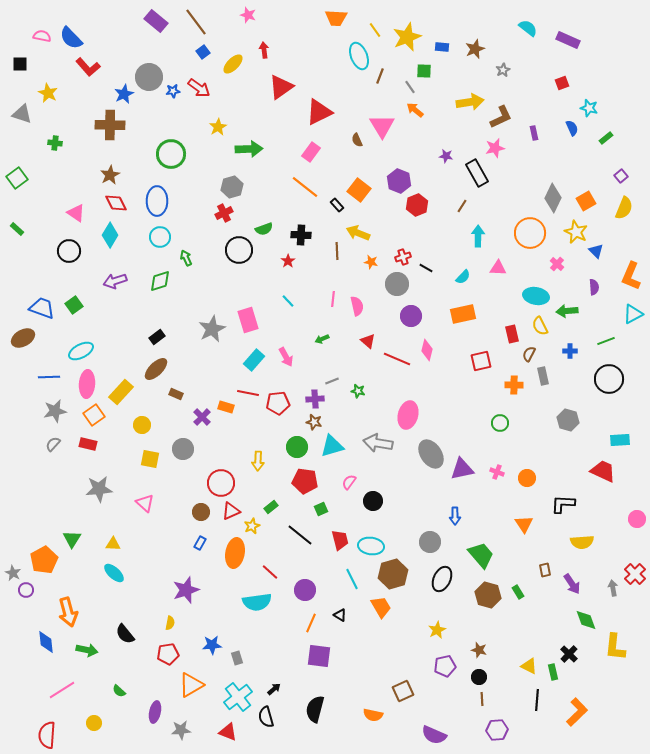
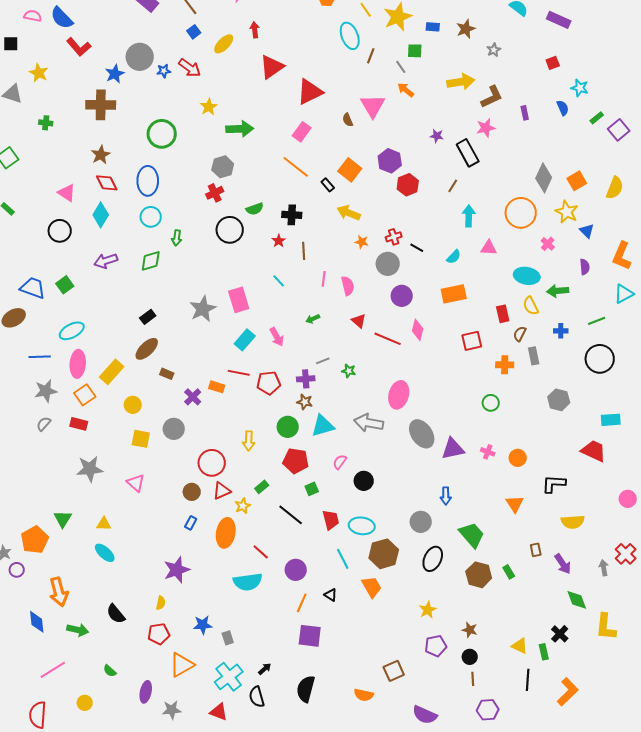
purple square: (621, 176) -> (619, 130), moved, size x1.5
brown line: (337, 251) -> (304, 251), moved
green arrow: (186, 258) -> (177, 238), turned -147

